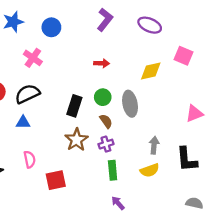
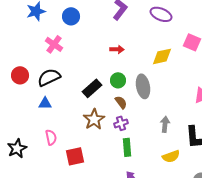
black rectangle: (74, 106) -> (92, 88), turned 30
yellow semicircle: (150, 170) -> (171, 156), moved

